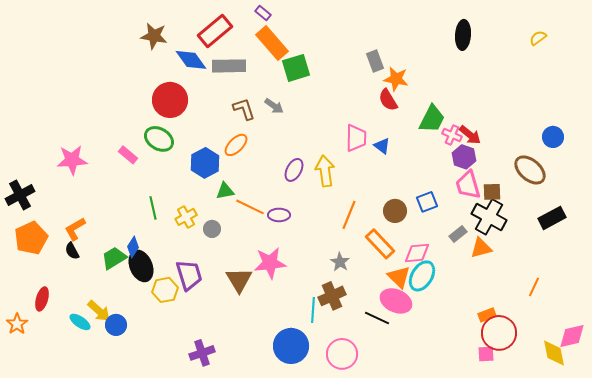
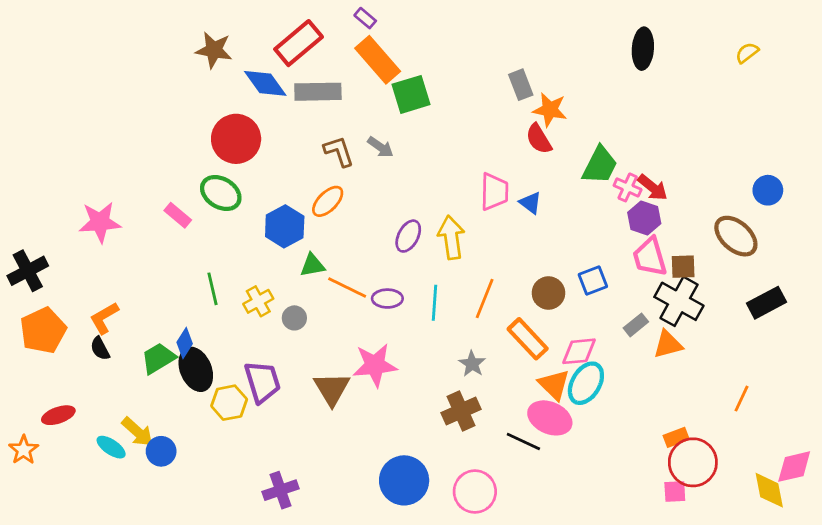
red ellipse: (42, 299) -> (58, 415), turned 55
cyan line: (313, 310) -> (435, 303), moved

